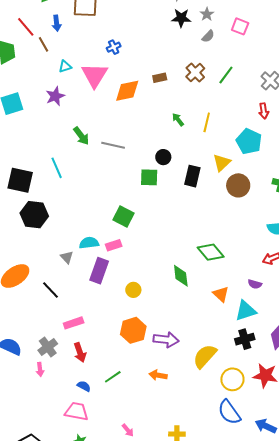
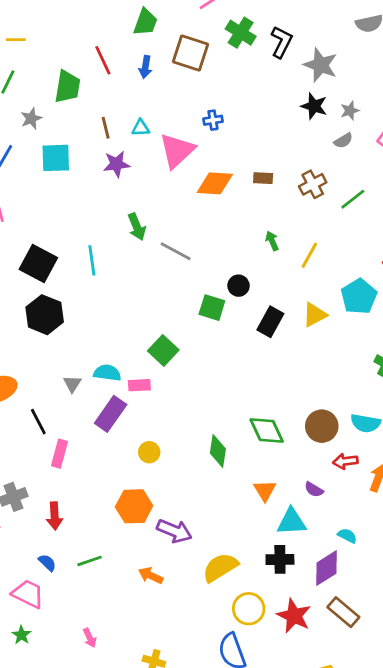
brown line: (44, 44) -> (106, 128), moved
brown circle: (238, 185) -> (322, 426), moved
pink rectangle: (74, 323) -> (59, 454), moved, turned -72

